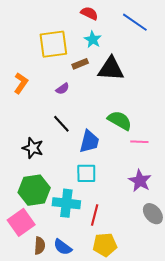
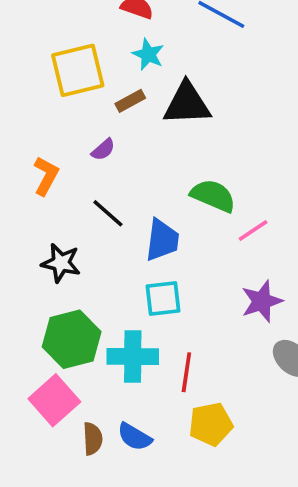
orange L-shape: (21, 83) -> (46, 176), moved
pink line: (139, 142) -> (253, 230), turned -30
purple star: (140, 181) -> (262, 301), turned 30

